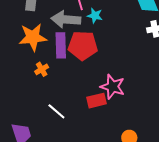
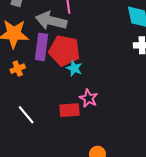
cyan star: (95, 16) -> (74, 68), moved
pink star: (113, 87) -> (89, 98), size x0.7

